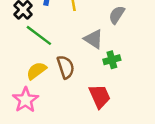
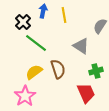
green cross: (112, 60) -> (96, 71), moved

